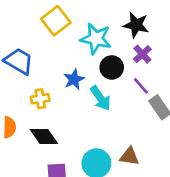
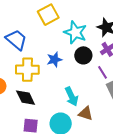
cyan arrow: (100, 98) -> (72, 96), moved
yellow cross: (40, 99) -> (27, 70), size x1.6
brown triangle: (129, 156) -> (86, 113), moved

